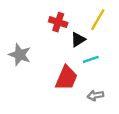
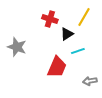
gray arrow: (95, 95) -> (90, 81), moved

